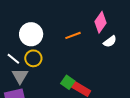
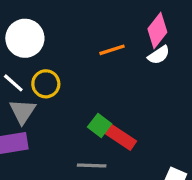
white circle: (31, 34) -> (25, 38), moved
white semicircle: (110, 41) -> (159, 55), moved

